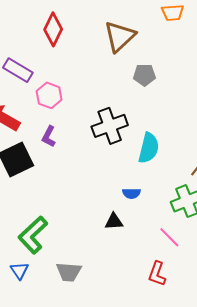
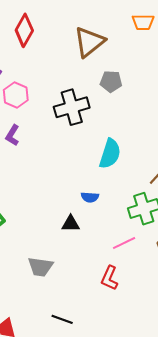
black cross: (110, 126) -> (72, 107), moved
pink line: (169, 237) -> (124, 243), turned -75
gray trapezoid: (69, 272) -> (40, 267), moved

